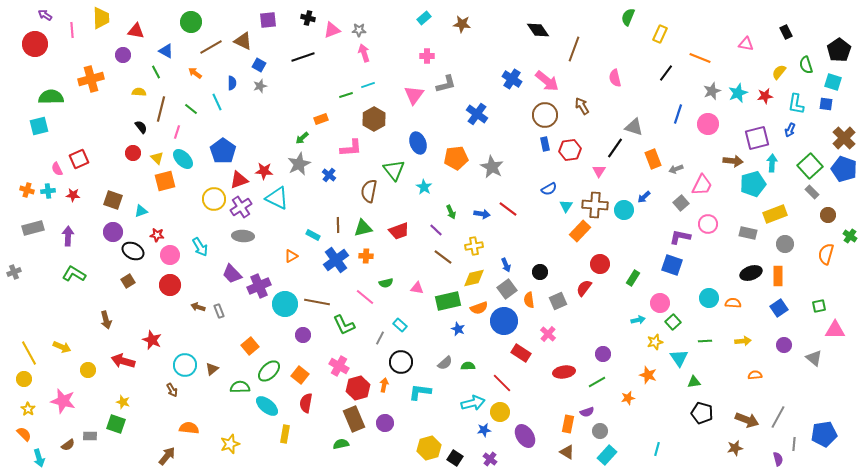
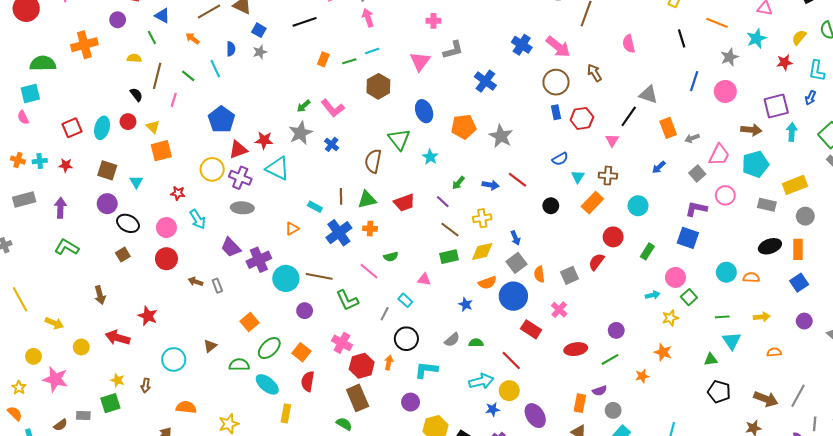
black line: (666, 73) -> (682, 38), turned -54
cyan star: (738, 93) -> (756, 38), moved
orange rectangle: (321, 119) -> (323, 59), moved, turned -48
pink L-shape: (351, 148) -> (333, 108), moved, turned 55
cyan ellipse: (183, 159) -> (102, 128), moved, turned 60
pink semicircle: (57, 169) -> (23, 117), moved
cyan pentagon: (753, 184) -> (755, 164), moved
brown cross: (595, 205) -> (608, 176), size x0.7
purple cross: (241, 207) -> (240, 178), turned -35
cyan circle: (624, 210) -> (638, 206), moved
cyan triangle: (141, 211) -> (136, 182), turned -40
green arrow: (451, 212) -> (458, 183), turned 64
red star: (157, 235) -> (178, 193), moved
black circle: (540, 272) -> (551, 206), moved
pink triangle: (417, 288) -> (424, 279), moved
green rectangle: (448, 301) -> (449, 257), moved, size x0.7
yellow line: (29, 353) -> (20, 299), moved
cyan triangle: (679, 358) -> (732, 341), moved
cyan circle: (185, 365) -> (174, 359), moved
yellow circle: (24, 379) -> (33, 356), moved
brown arrow: (172, 390) -> (146, 385), moved, turned 40
purple circle: (385, 423) -> (411, 402), moved
green square: (116, 424) -> (110, 403), turned -36
green semicircle: (341, 444) -> (344, 424), turned 42

